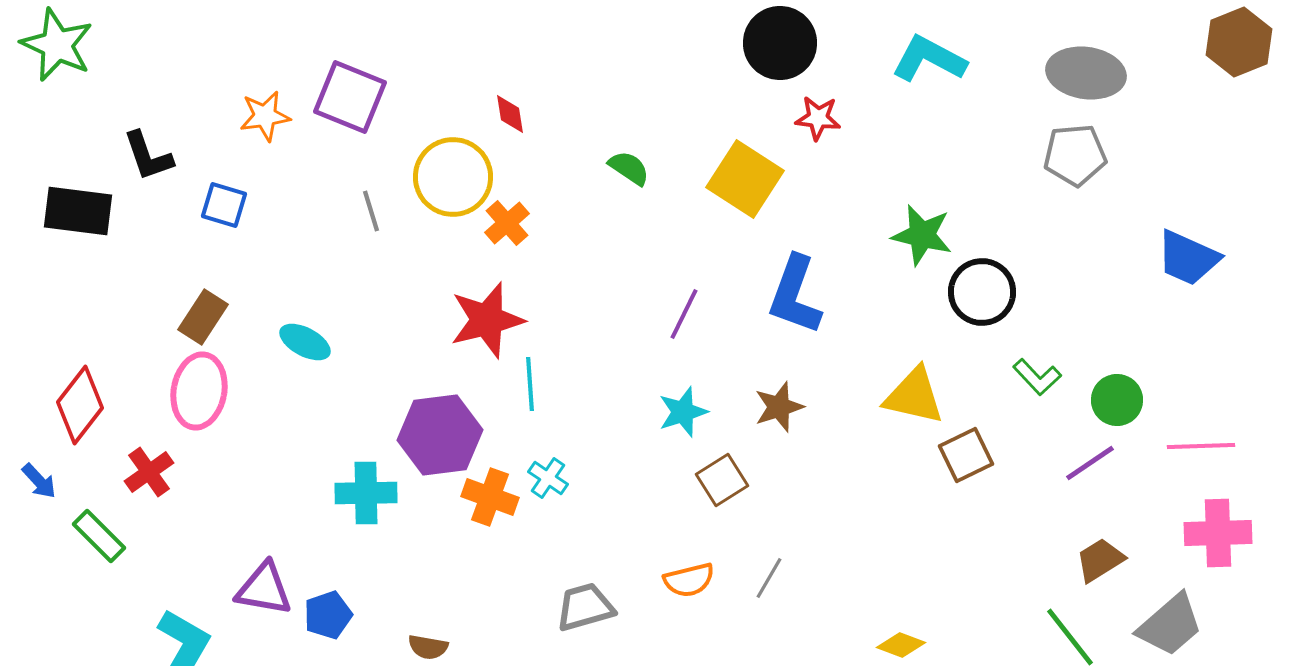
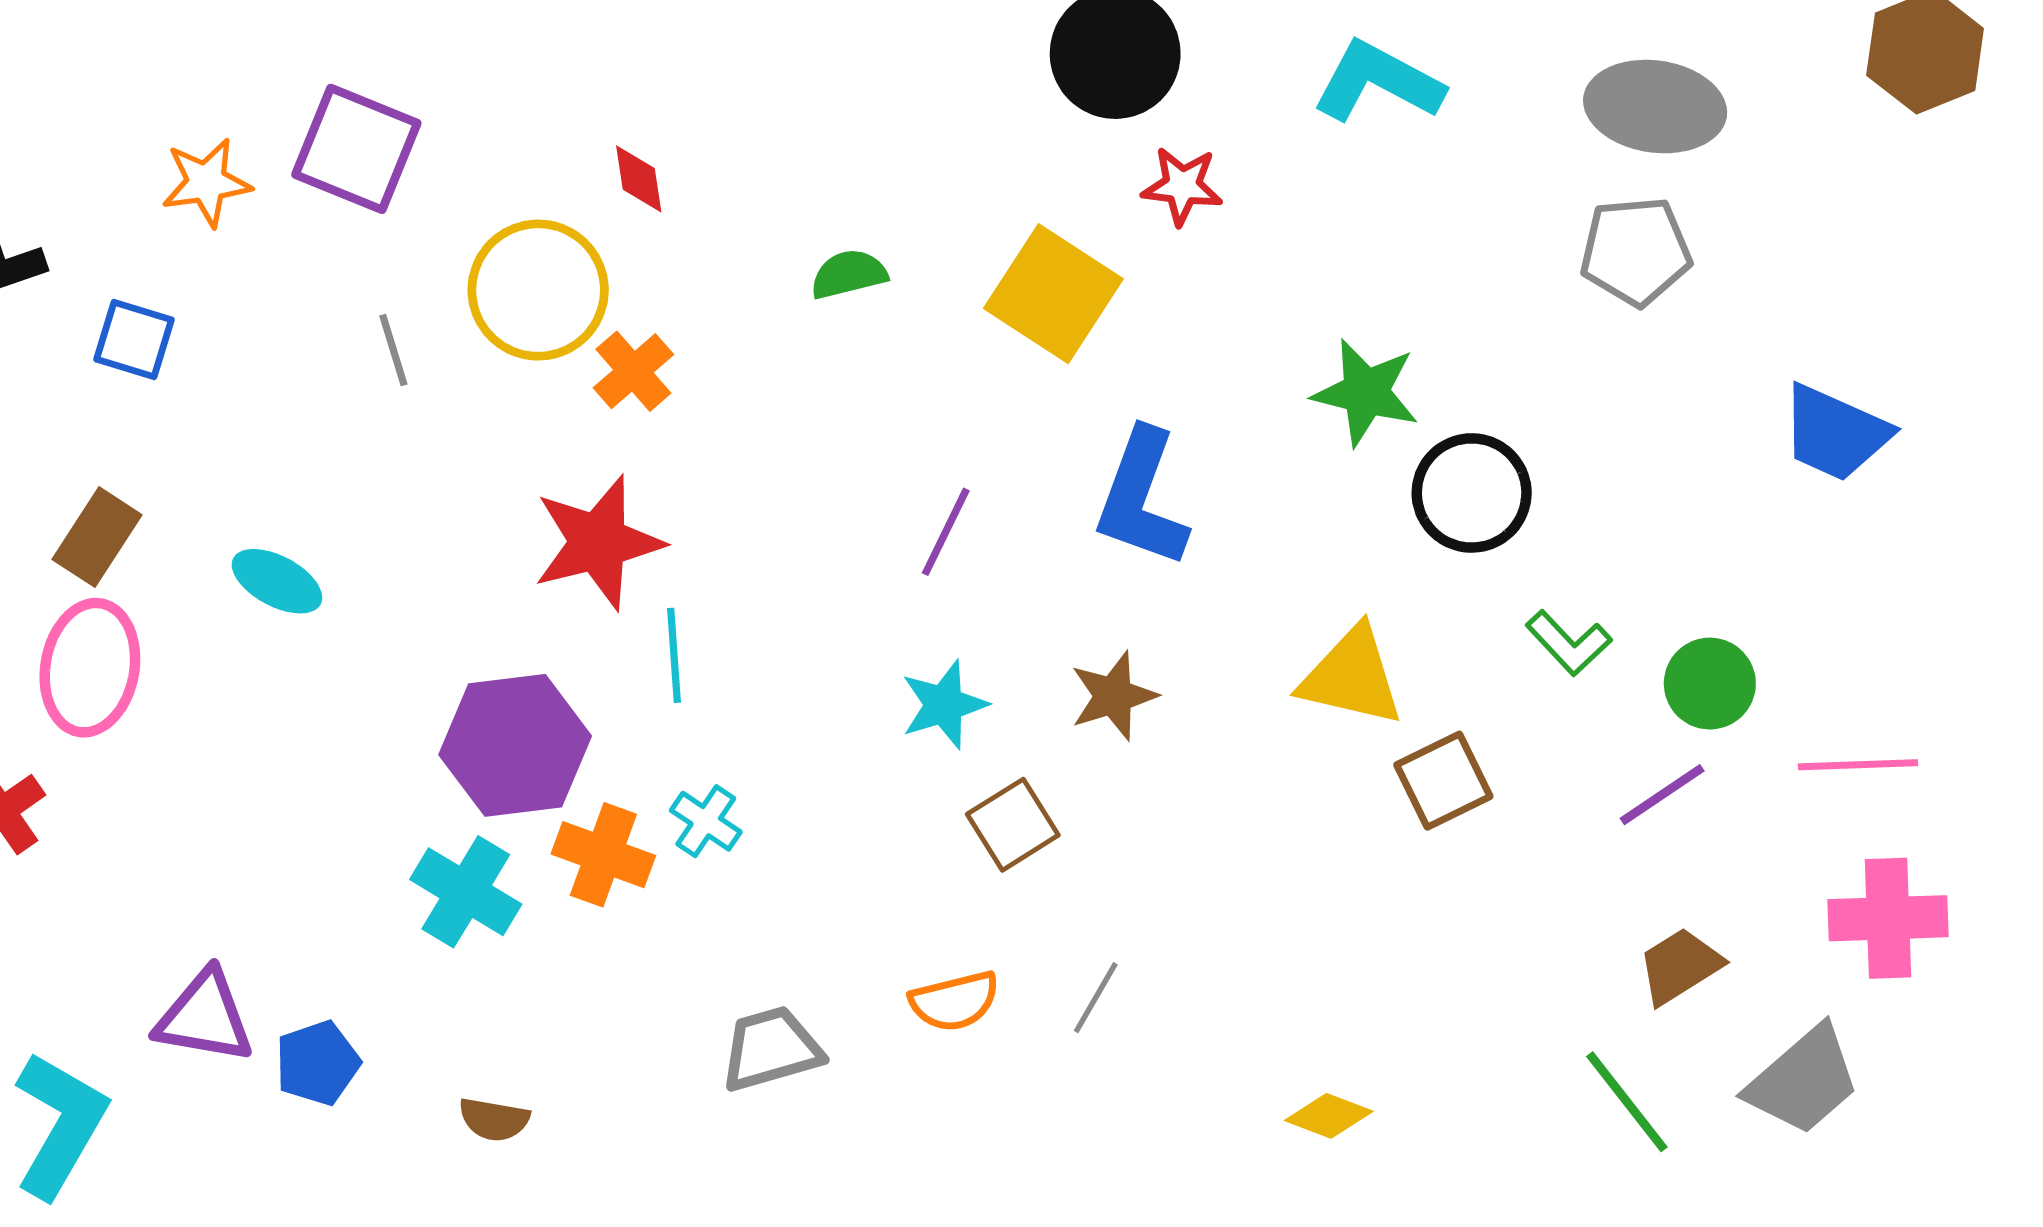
green semicircle: (629, 168) -> (849, 274), turned -48
cyan cross: (366, 493) -> (466, 892), moved, turned 32

